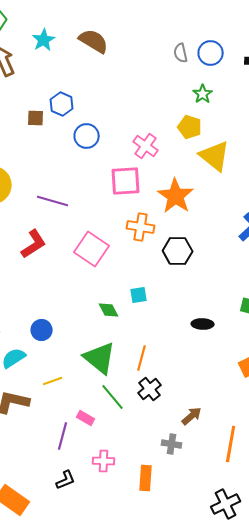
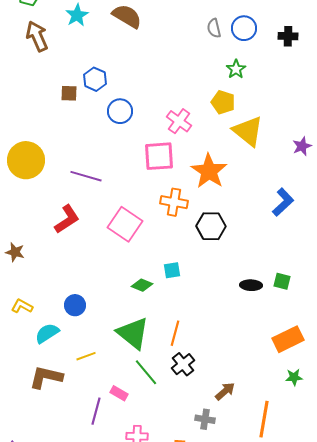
green diamond: (109, 310) -> (142, 285), turned -40
black ellipse: (203, 324) -> (251, 285), moved

